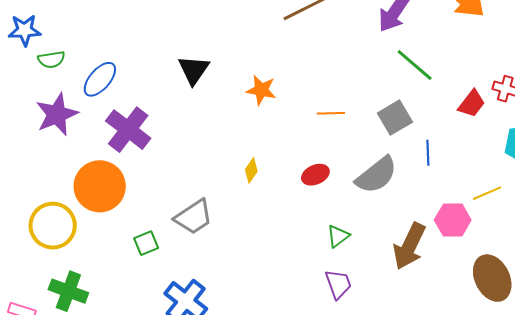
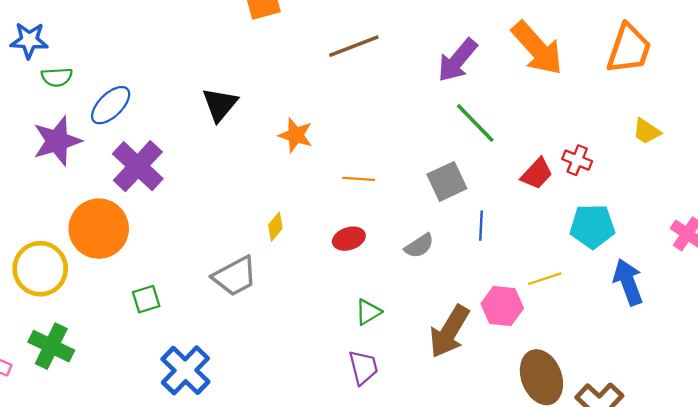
orange line: (331, 113) -> (359, 179), moved
gray semicircle: (376, 175) -> (419, 246), size x0.6
gray trapezoid: (194, 217) -> (235, 276), moved

